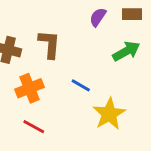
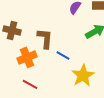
brown L-shape: (49, 44) -> (45, 38), moved

